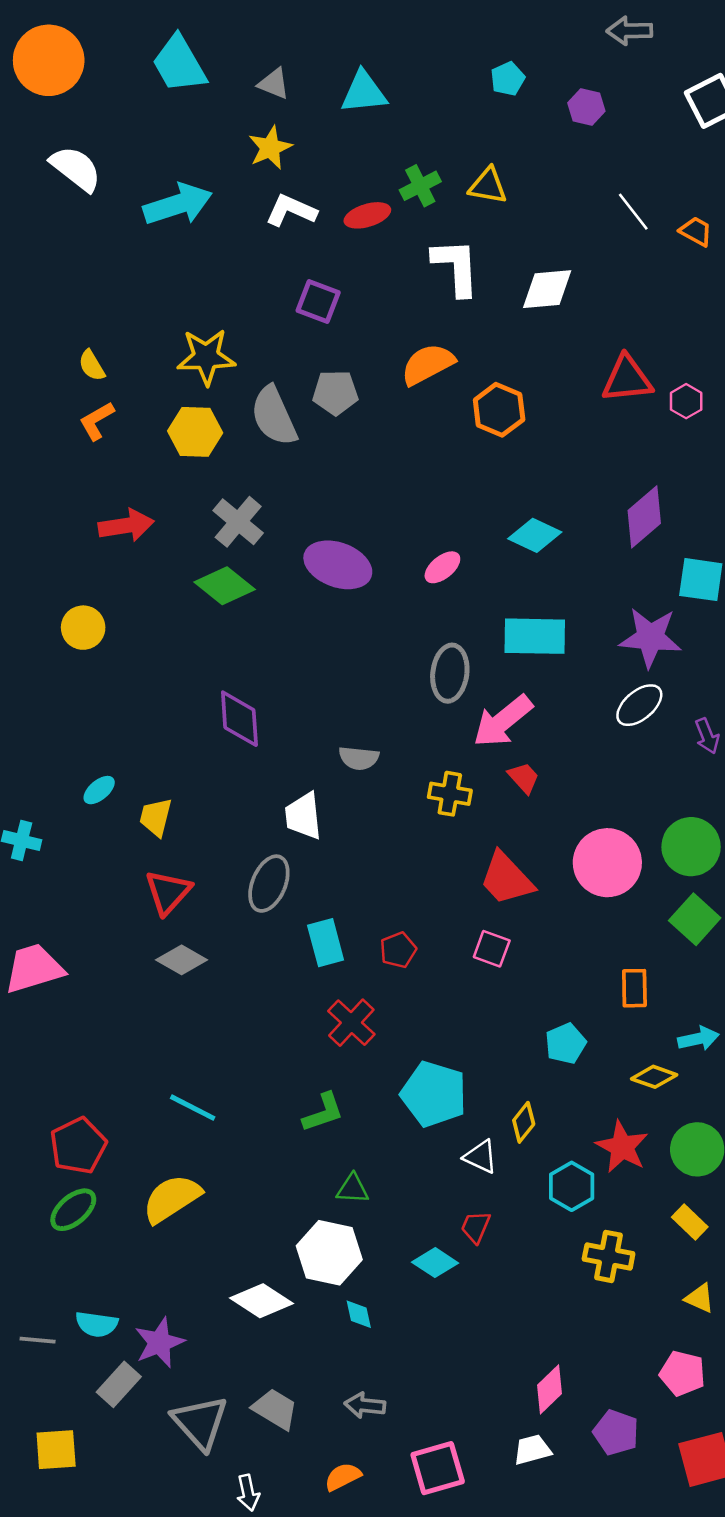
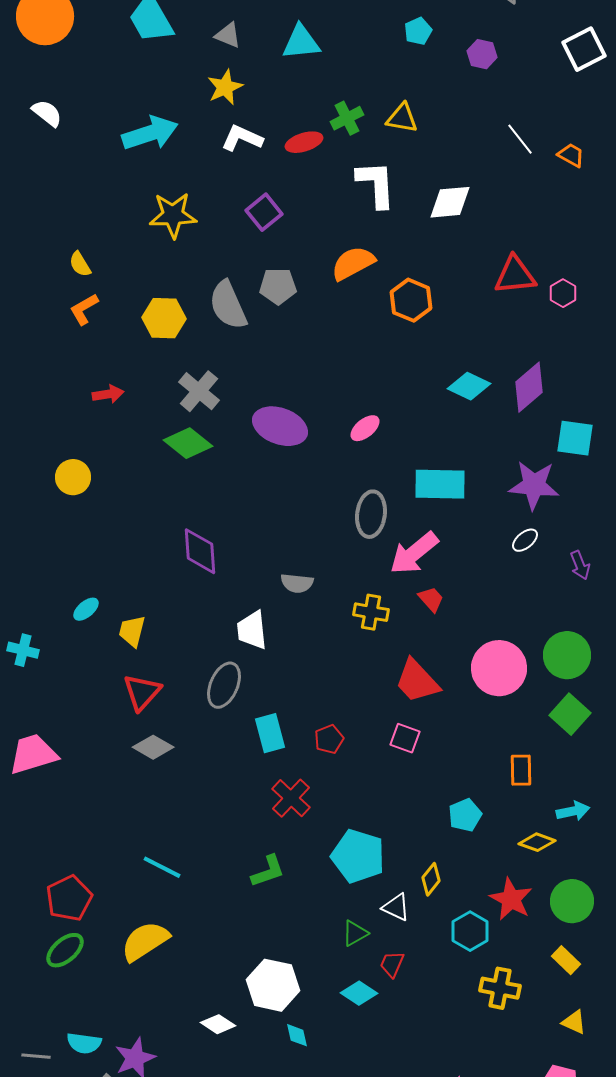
white semicircle: (76, 169) -> (47, 113), moved, size x0.7
purple square: (318, 301) -> (264, 212), turned 30
yellow star: (206, 357) -> (173, 215), moved
red arrow: (126, 525) -> (108, 394), size x0.7
cyan diamond: (535, 535) -> (469, 386), moved
white ellipse: (639, 705) -> (525, 540), size x0.7
green triangle: (353, 1189) -> (355, 933), moved, turned -32
white diamond: (262, 1301) -> (218, 1024), size x0.7

